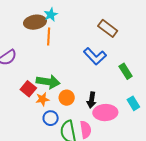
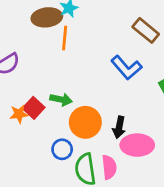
green arrow: (48, 82) -> (61, 99), size x0.7
orange circle: (67, 98) -> (85, 122), size x1.5
orange star: (42, 99) -> (19, 114), moved

